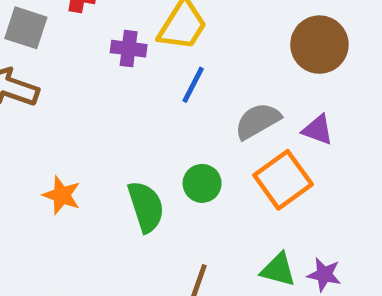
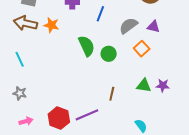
orange square: (283, 180) -> (142, 49), size x0.7
orange star: (62, 195) -> (51, 25), moved
green semicircle: (146, 207) -> (87, 46), moved

